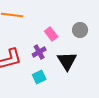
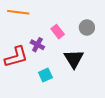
purple cross: (39, 52) -> (37, 45), moved, turned -32

